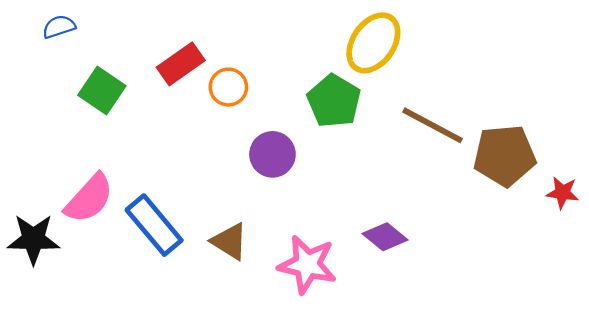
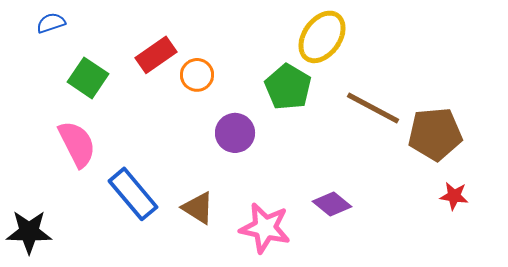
red star: (563, 193) -> (454, 196), moved
pink semicircle: (89, 198) -> (77, 144), moved, turned -69
black star: (33, 239) -> (29, 232), moved

